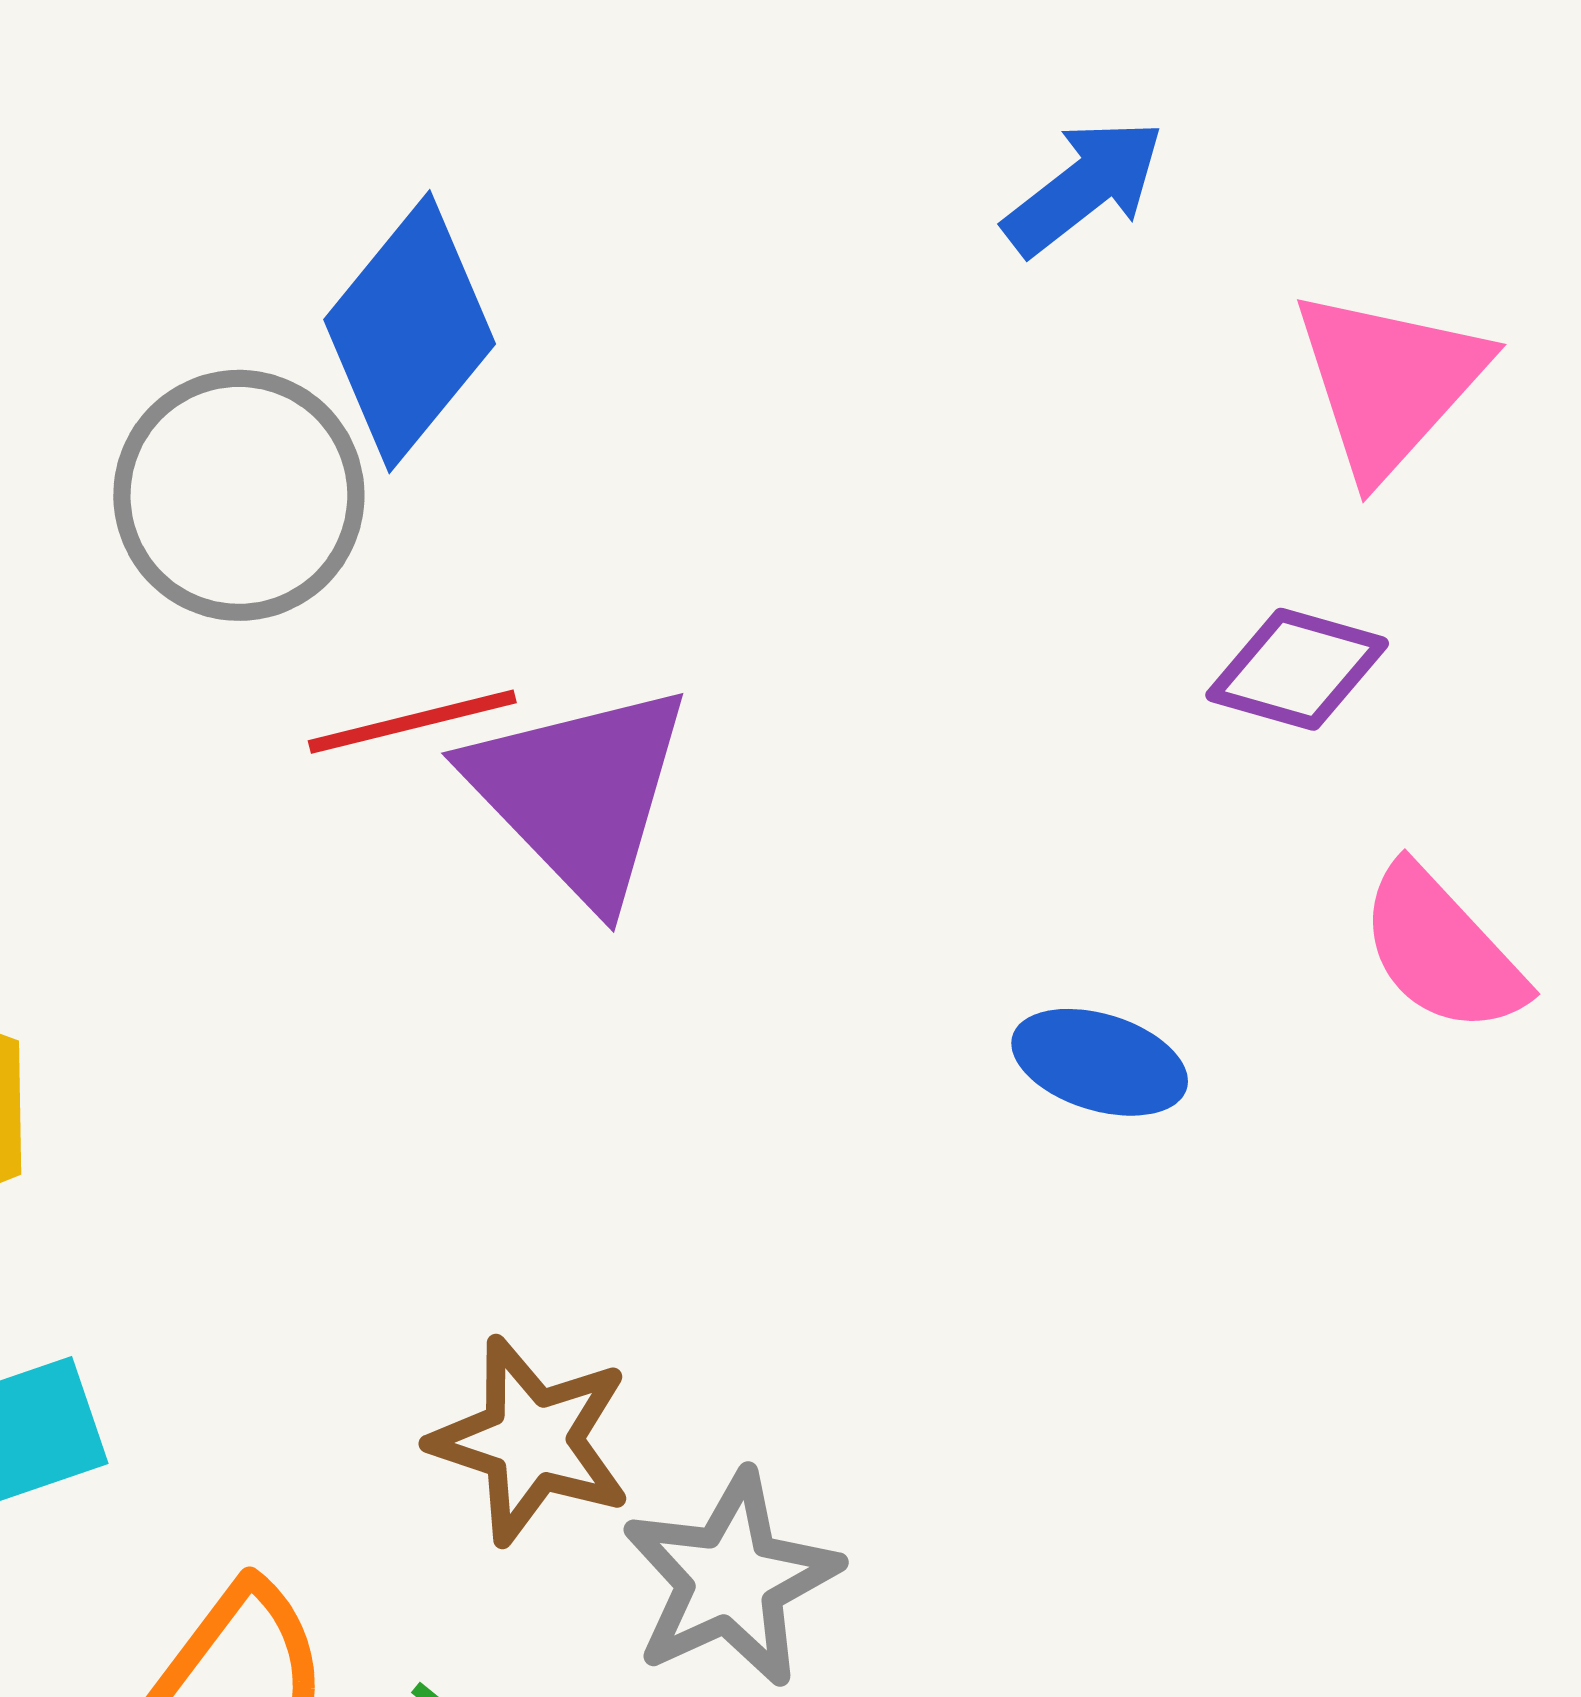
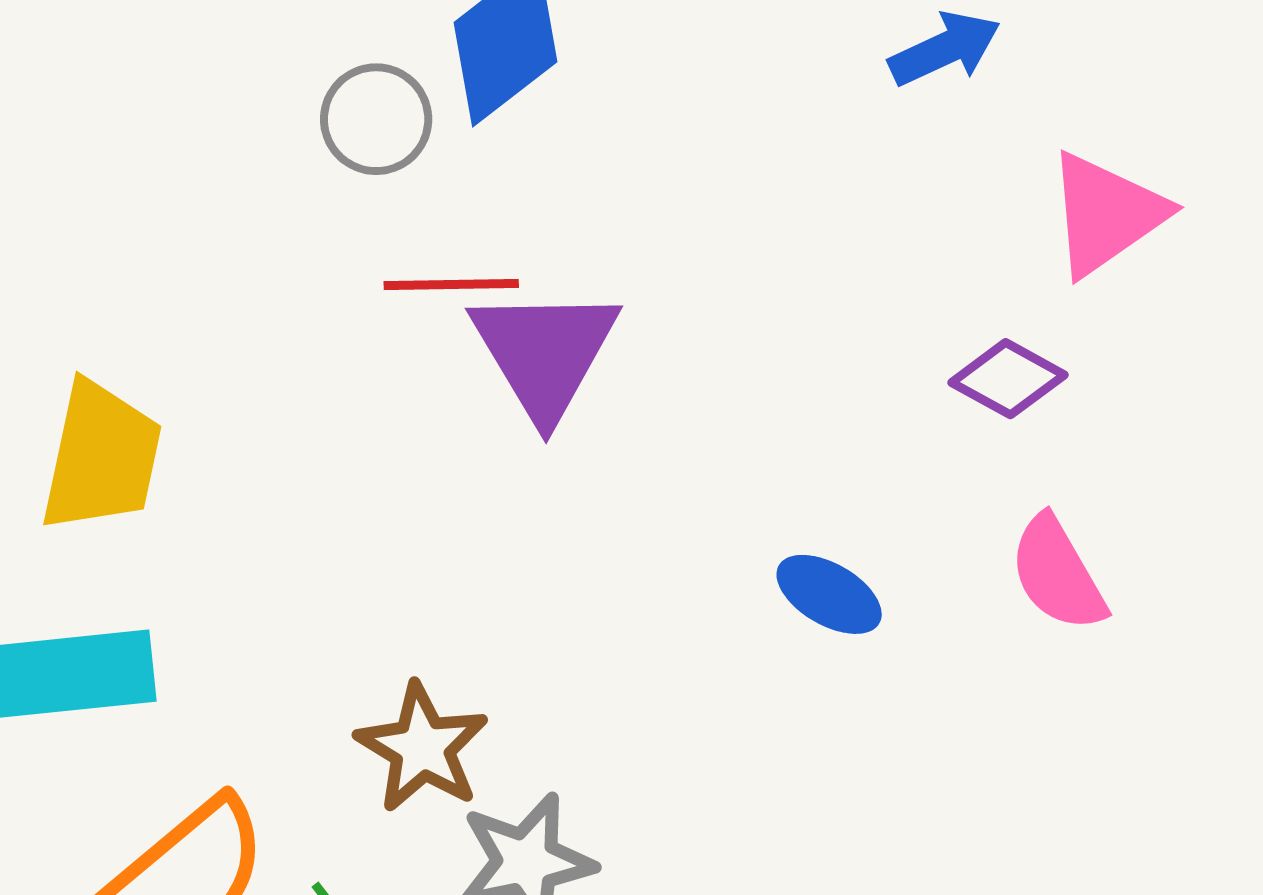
gray circle: (239, 495) -> (376, 119), size x0.7

